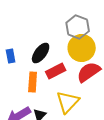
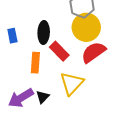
black ellipse: (41, 53) -> (44, 32), turned -35
red rectangle: (56, 71) -> (59, 51), turned 72

